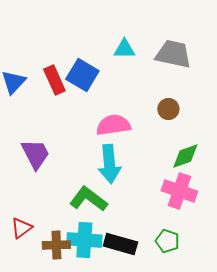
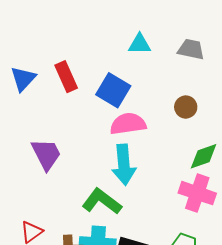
gray trapezoid: (173, 54) -> (191, 49), size x0.7
blue square: (82, 75) -> (113, 90), moved

